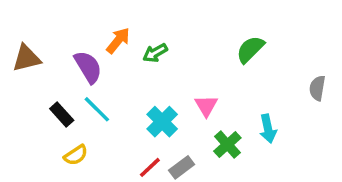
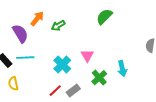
green semicircle: (250, 49) -> (104, 17), moved
cyan line: (97, 109) -> (25, 58), turned -48
yellow semicircle: (76, 155) -> (13, 84), turned 112

